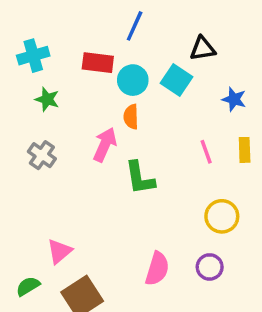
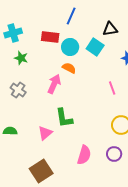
orange semicircle: (131, 117) -> (69, 68), turned 120
green L-shape: (140, 178) -> (64, 118), moved
pink triangle: (59, 251) -> (45, 133), moved
green semicircle: (28, 286) -> (10, 131), moved, turned 32

